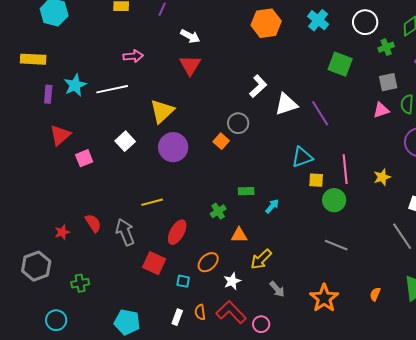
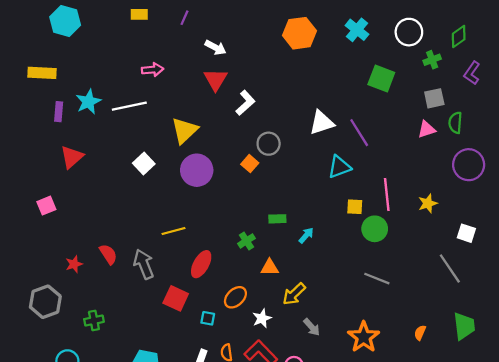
white L-shape: (258, 86) -> (245, 103), moved
cyan triangle: (302, 157) -> (339, 167), moved
pink square: (84, 158) -> (46, 206), moved

